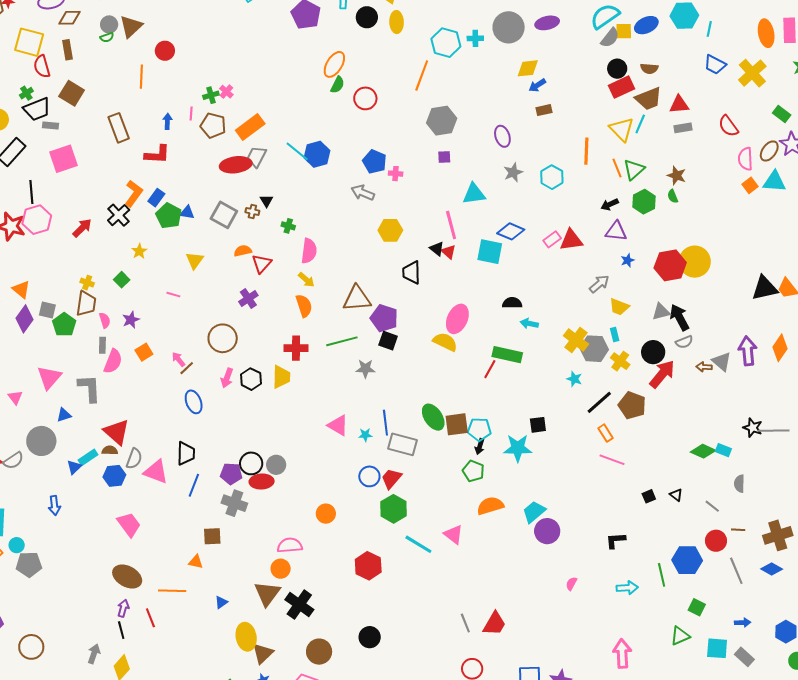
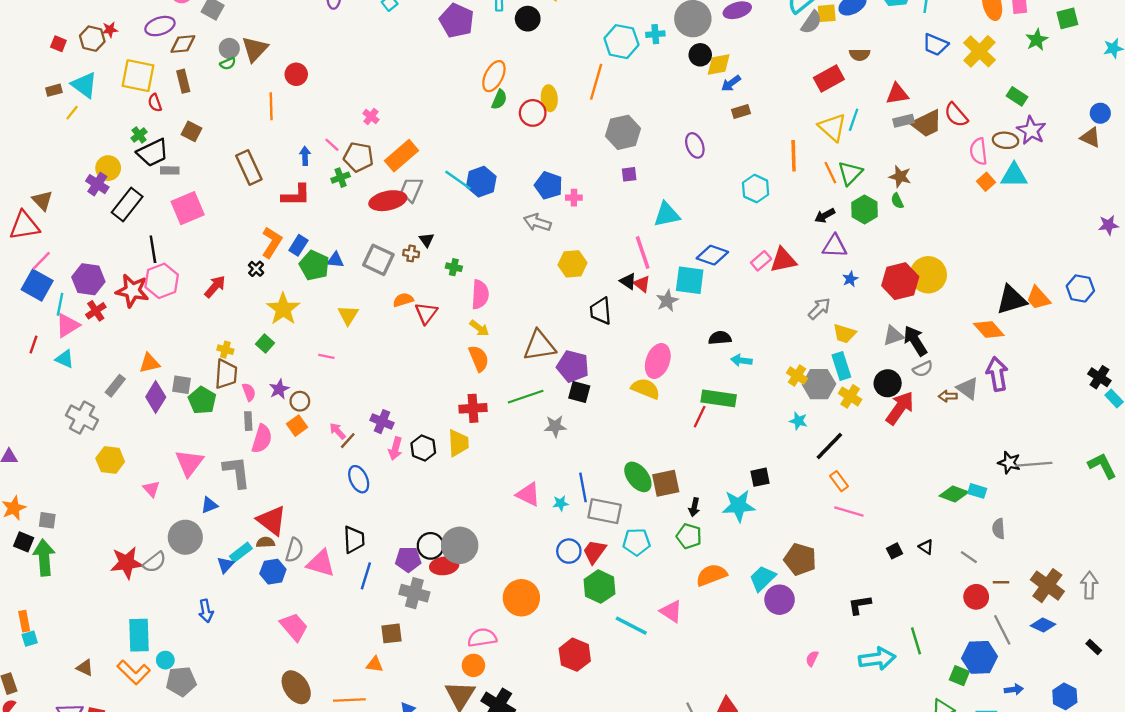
yellow ellipse: (397, 22) -> (549, 98), moved
red semicircle: (42, 66) -> (155, 103), size x0.7
black circle: (617, 69) -> (700, 55), moved
brown square: (72, 93) -> (191, 131), size x0.7
green cross: (211, 95) -> (341, 178), moved
brown trapezoid: (649, 99) -> (927, 124), moved
pink line: (191, 113) -> (332, 145), turned -48
brown ellipse: (769, 151) -> (1006, 140), turned 65
gray star: (513, 172) -> (667, 301), moved
black cross: (119, 215) -> (256, 269), size x0.6
yellow star: (139, 251) -> (283, 309), size x1.8
orange triangle: (21, 289) -> (149, 363), turned -48
purple cross: (248, 299) -> (382, 422), moved, turned -30
cyan rectangle: (615, 334) -> (841, 366), size x1.6
brown circle: (223, 338) -> (300, 401), moved, size x0.6
yellow cross: (576, 340) -> (797, 376), size x0.7
orange diamond: (780, 348) -> (989, 330), moved, turned -72
brown pentagon: (632, 405) -> (800, 559), moved
cyan pentagon: (479, 429) -> (637, 542), moved
gray circle: (276, 465) -> (460, 545), size x1.6
orange circle: (326, 514) -> (521, 598), size x1.6
brown cross: (778, 535) -> (1047, 586), turned -32
blue hexagon: (687, 560) -> (980, 657), moved
brown ellipse: (127, 577) -> (296, 687), turned 32
cyan arrow: (627, 588) -> (877, 659), size x1.4

